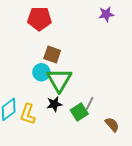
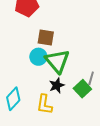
yellow L-shape: (28, 114) -> (44, 104), moved

